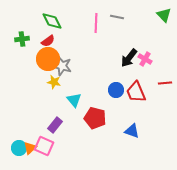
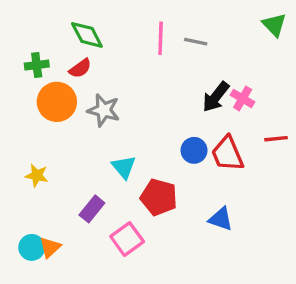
gray line: (117, 17) -> (196, 42), moved
orange circle: (48, 59) -> (57, 102), moved
yellow star: (54, 82) -> (37, 175), moved
pink square: (44, 146) -> (127, 239), moved, turned 30

